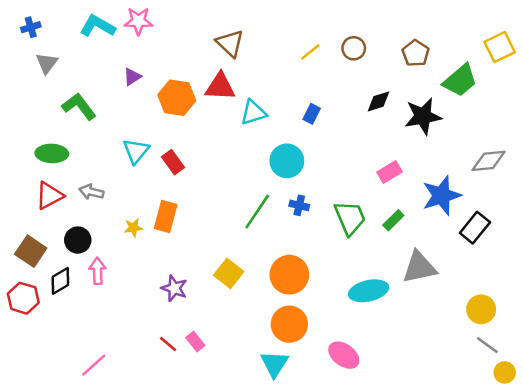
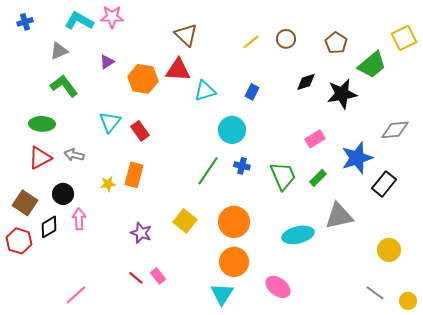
gray triangle: (47, 63) -> (59, 51), moved, turned 30
gray line: (487, 345) -> (375, 293), moved

